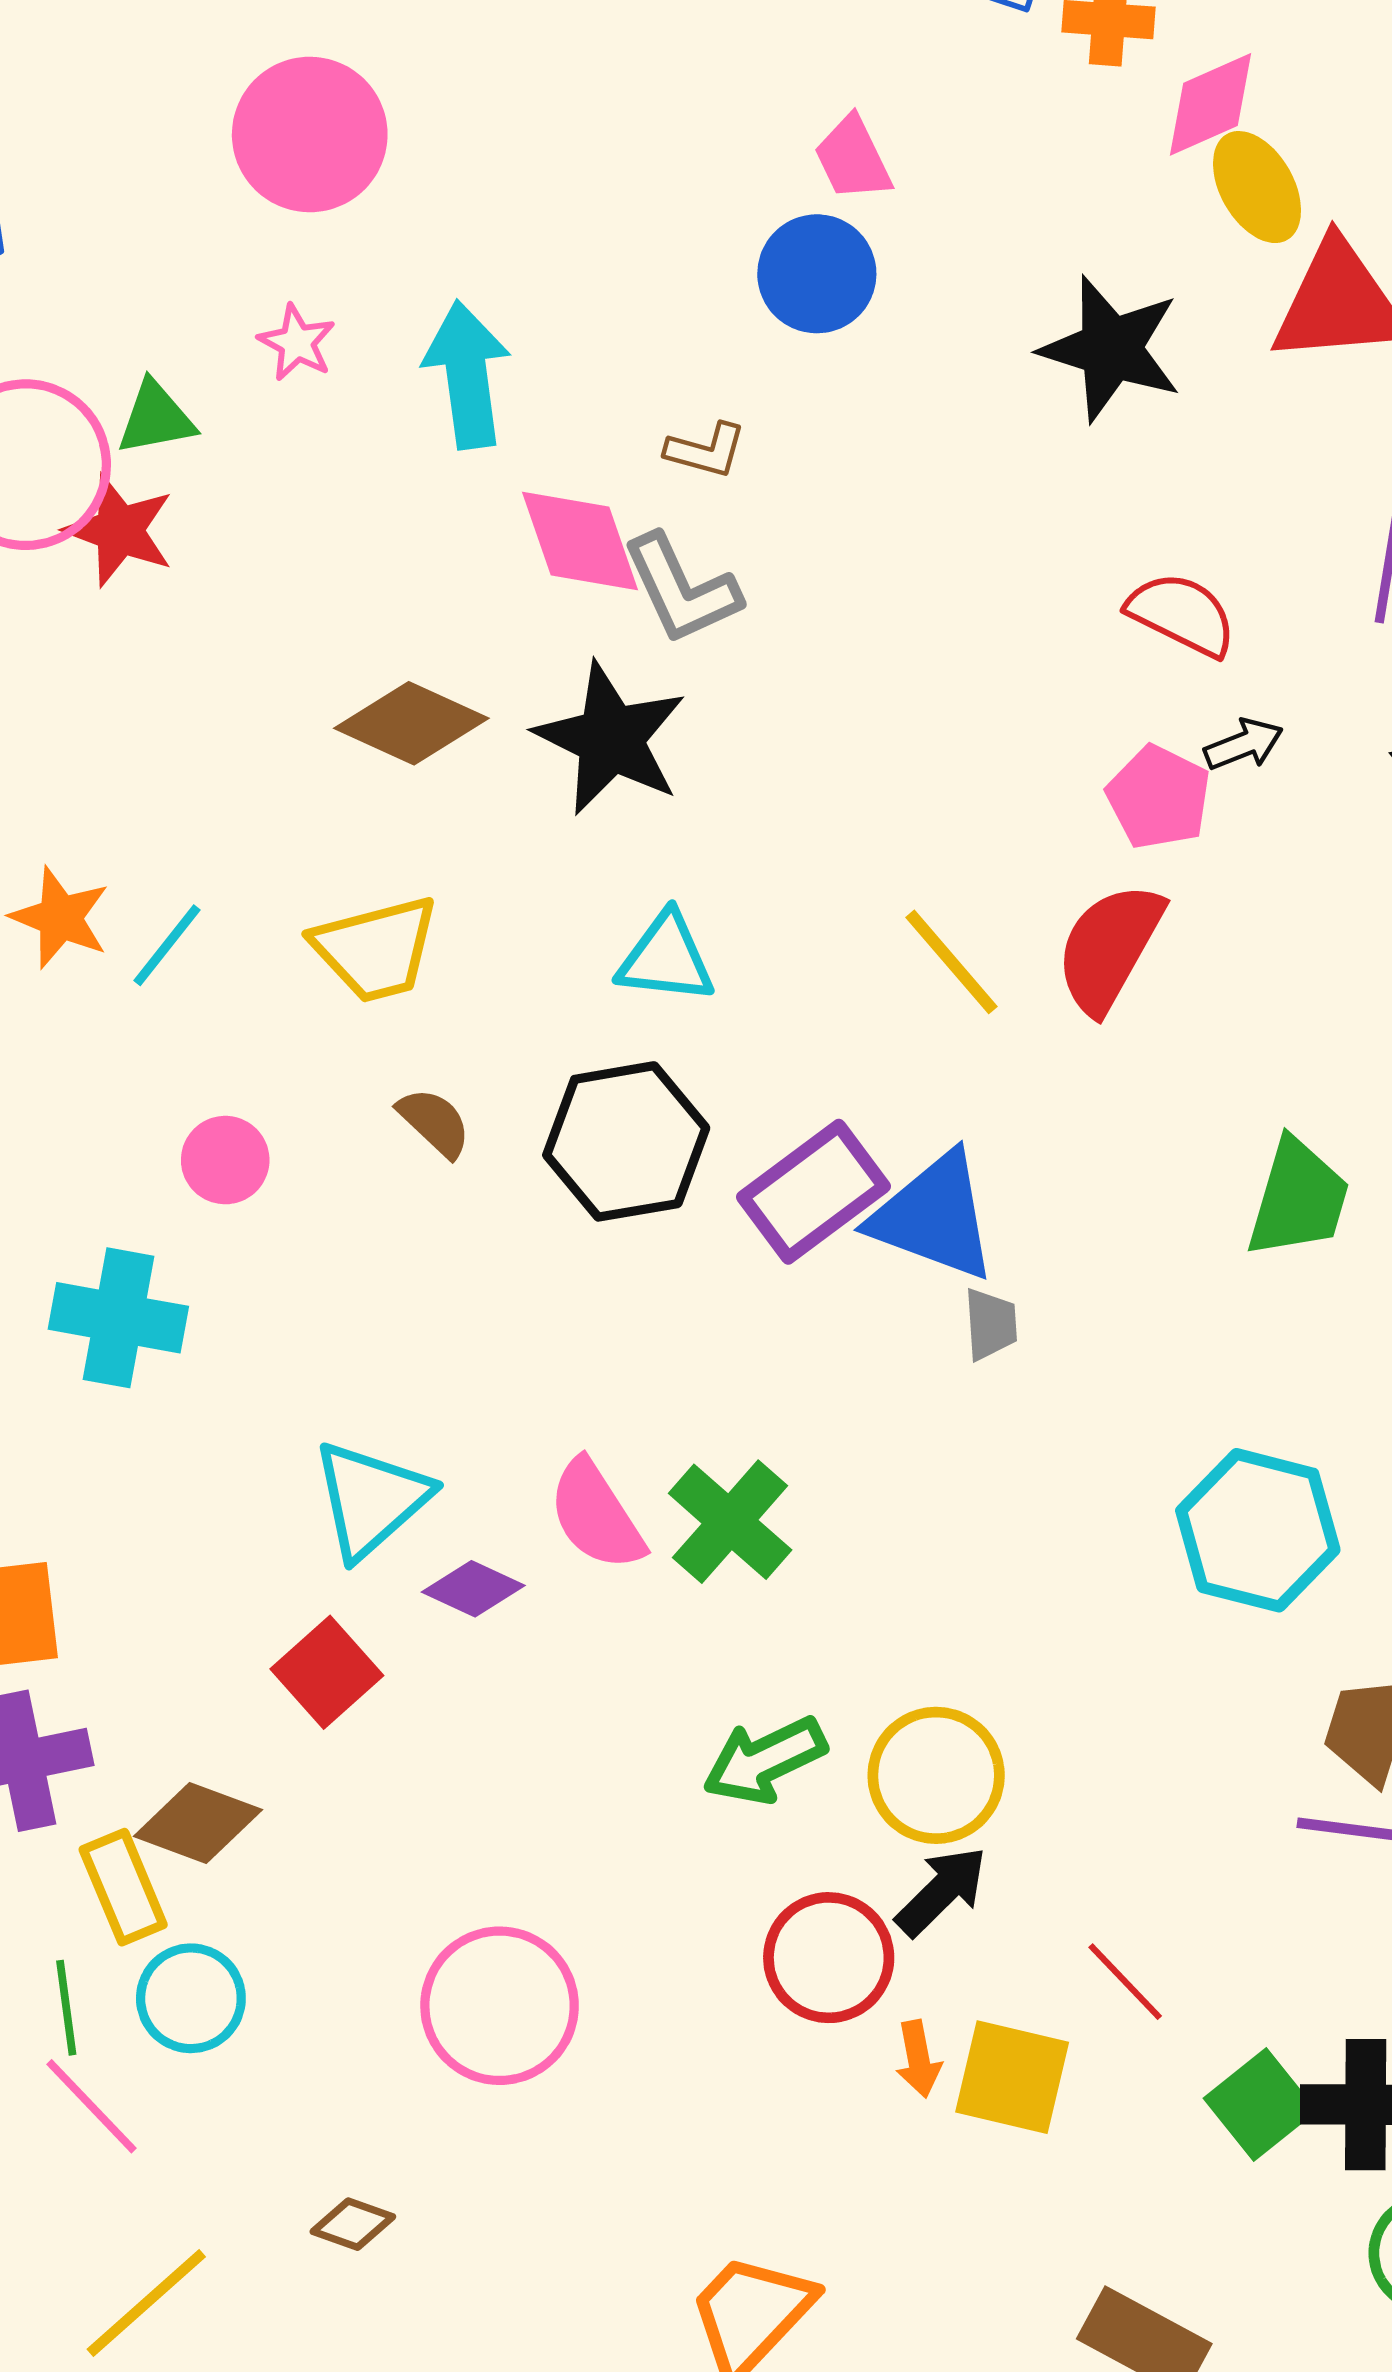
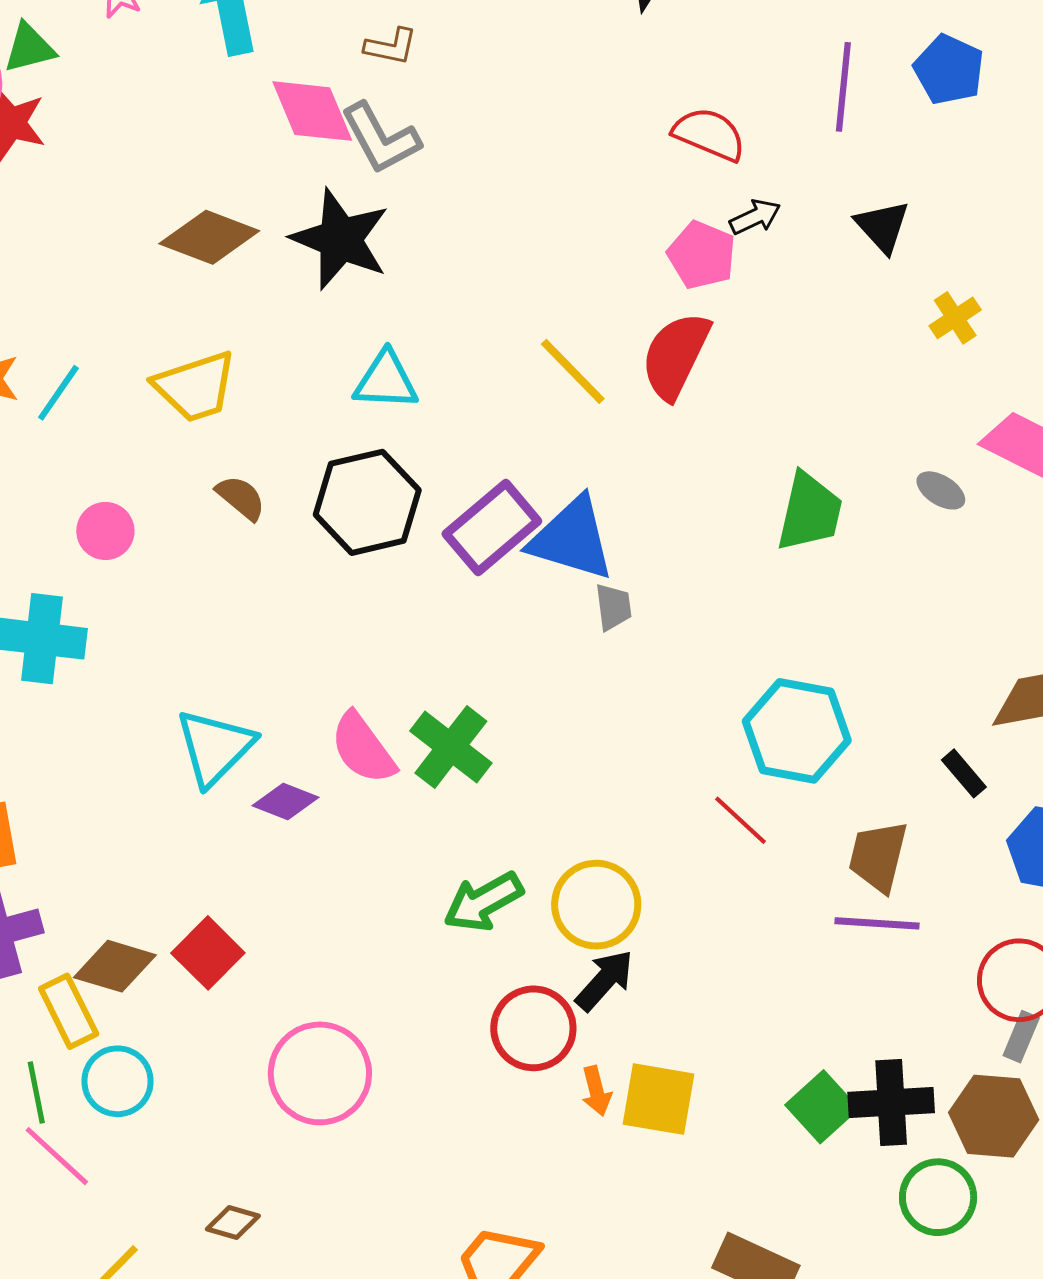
red square: (327, 1672) -> (208, 953), moved
red line: (1125, 1982) -> (740, 820), moved

